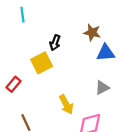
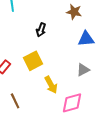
brown star: (92, 33) -> (74, 12), moved
yellow square: (42, 63) -> (33, 61), moved

